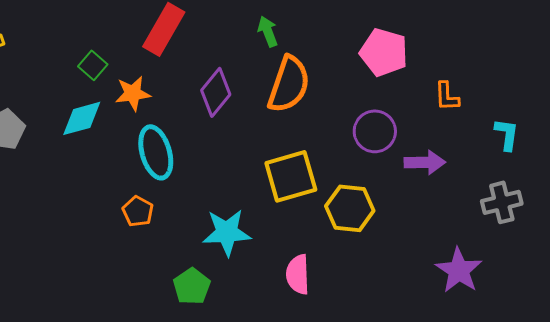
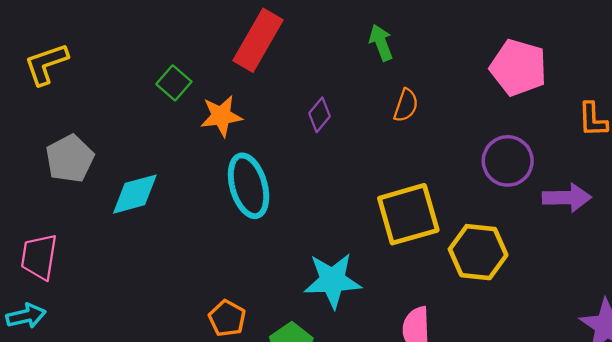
orange semicircle: (289, 84) -> (406, 105), size x0.5
purple diamond: (216, 92) -> (320, 115), size x0.6
cyan diamond: (82, 118) -> (135, 194), moved
orange pentagon: (138, 211) -> (227, 318), moved

